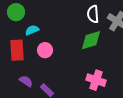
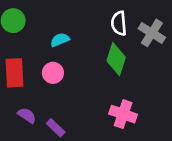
cyan semicircle: (32, 30) -> (60, 40), moved
green diamond: (91, 40) -> (116, 59), turned -55

